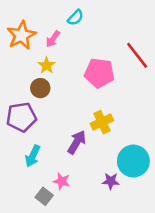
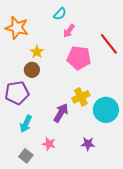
orange star: (21, 35) -> (17, 28), turned -30
pink arrow: (53, 39) -> (69, 31), moved
cyan circle: (133, 161) -> (106, 110), moved
gray square: (44, 196) -> (26, 156), moved

